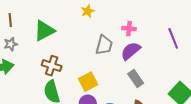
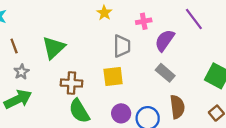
yellow star: (88, 11) -> (104, 13), moved
purple semicircle: (131, 51) -> (165, 40), moved
yellow square: (88, 82) -> (113, 77), moved, turned 36

